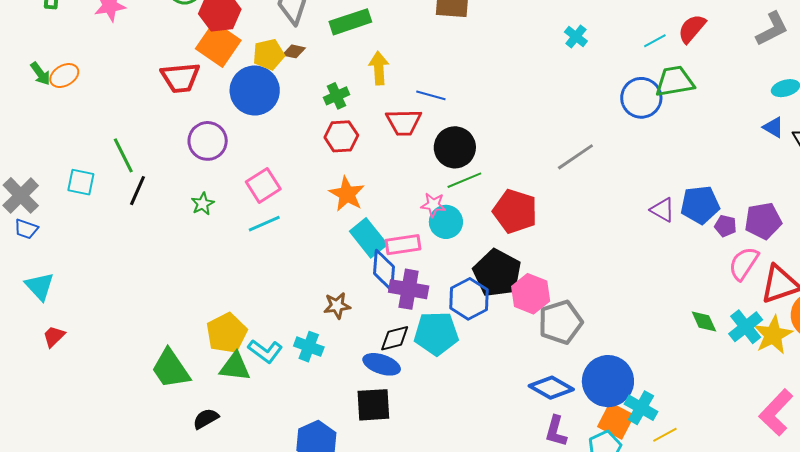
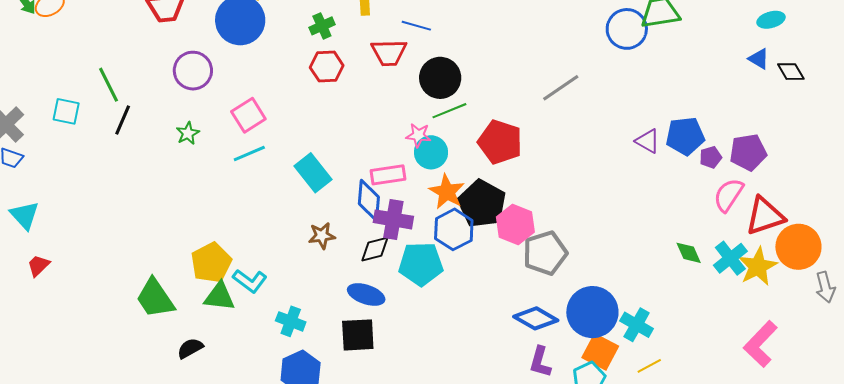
orange star: (347, 194) -> (447, 192), moved
purple pentagon: (726, 226) -> (711, 157), turned -30
cyan rectangle: (368, 238) -> (313, 173), moved
black diamond: (395, 338) -> (375, 249), moved
cyan cross: (309, 347) -> (291, 321), moved
cyan cross: (641, 408) -> (637, 325), moved

